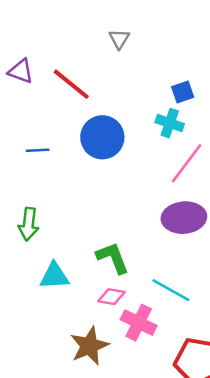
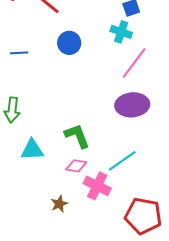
blue circle: (102, 137) -> (69, 43), size x0.7
cyan line: (171, 290) -> (122, 161), turned -64
brown star: (89, 346) -> (59, 204), size x0.6

